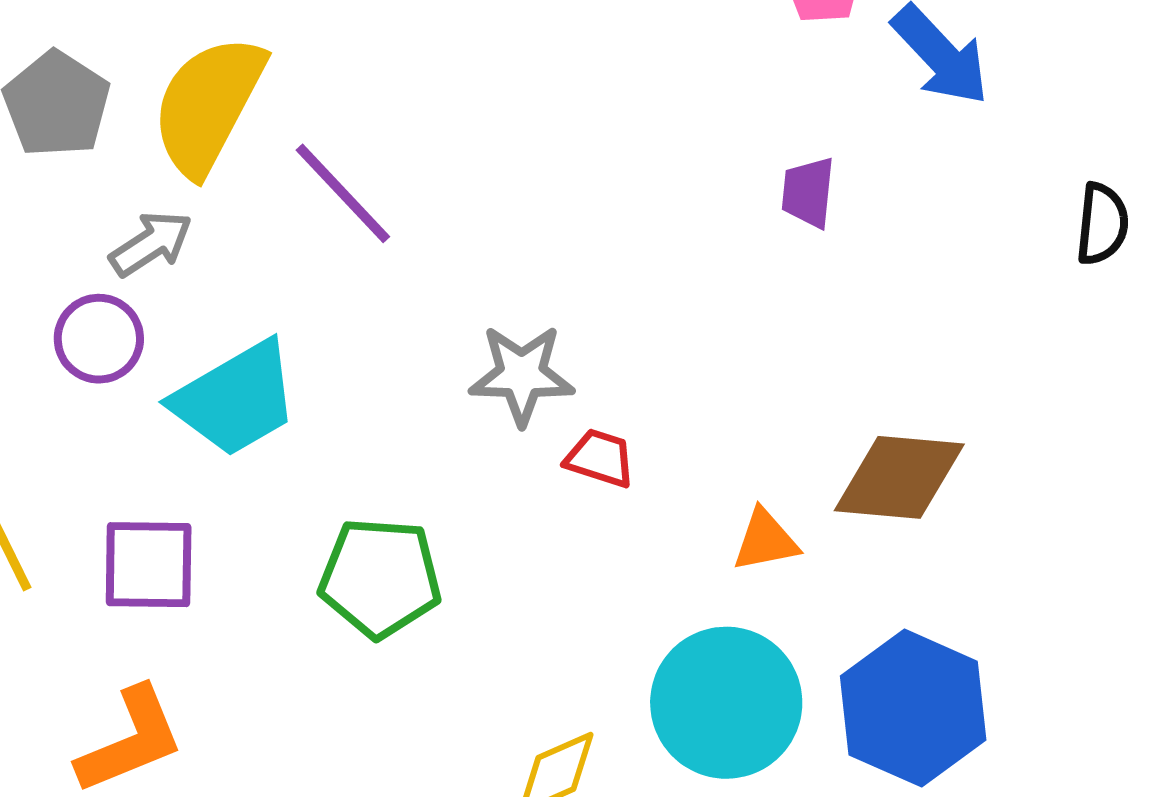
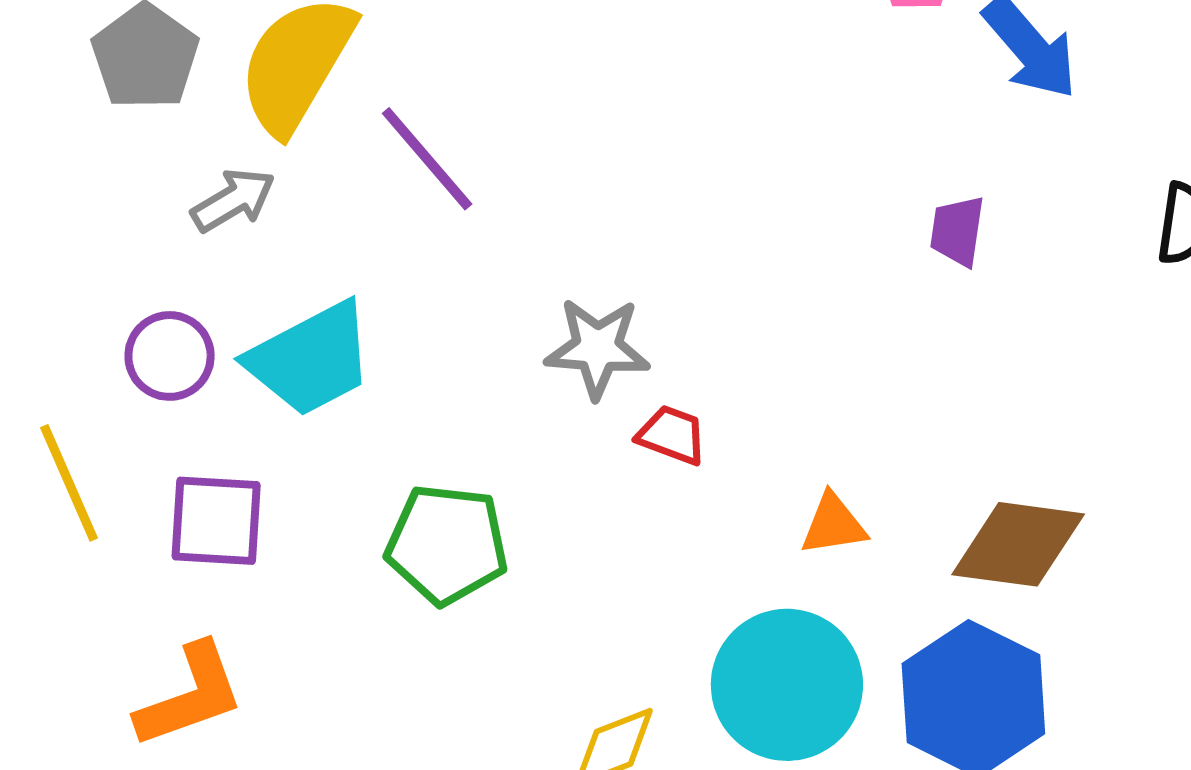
purple trapezoid: (808, 192) -> (957, 231), moved
purple circle: (99, 339) -> (170, 356), moved
brown diamond: (899, 477) -> (1018, 544), moved

